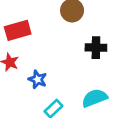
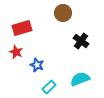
black cross: (96, 48) -> (81, 41), turned 35

